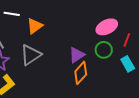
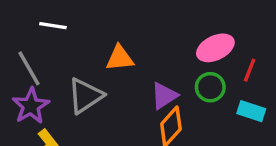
orange triangle: (35, 26) -> (120, 58), moved, turned 30
cyan rectangle: (128, 64) -> (251, 111), turned -42

